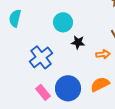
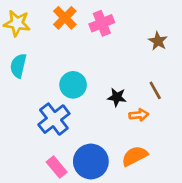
cyan circle: (63, 22) -> (73, 85), moved
black star: (78, 42) -> (117, 97), moved

